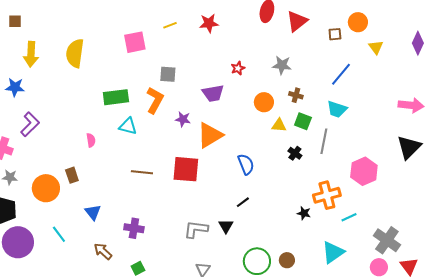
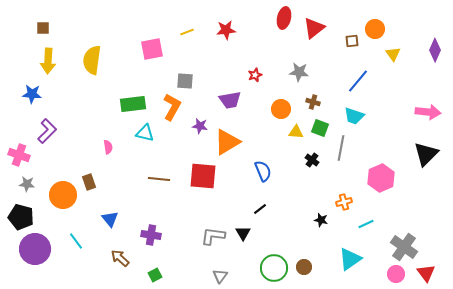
brown square: (15, 21) -> (43, 28), moved
orange cross: (327, 195) -> (344, 202), size x0.6

